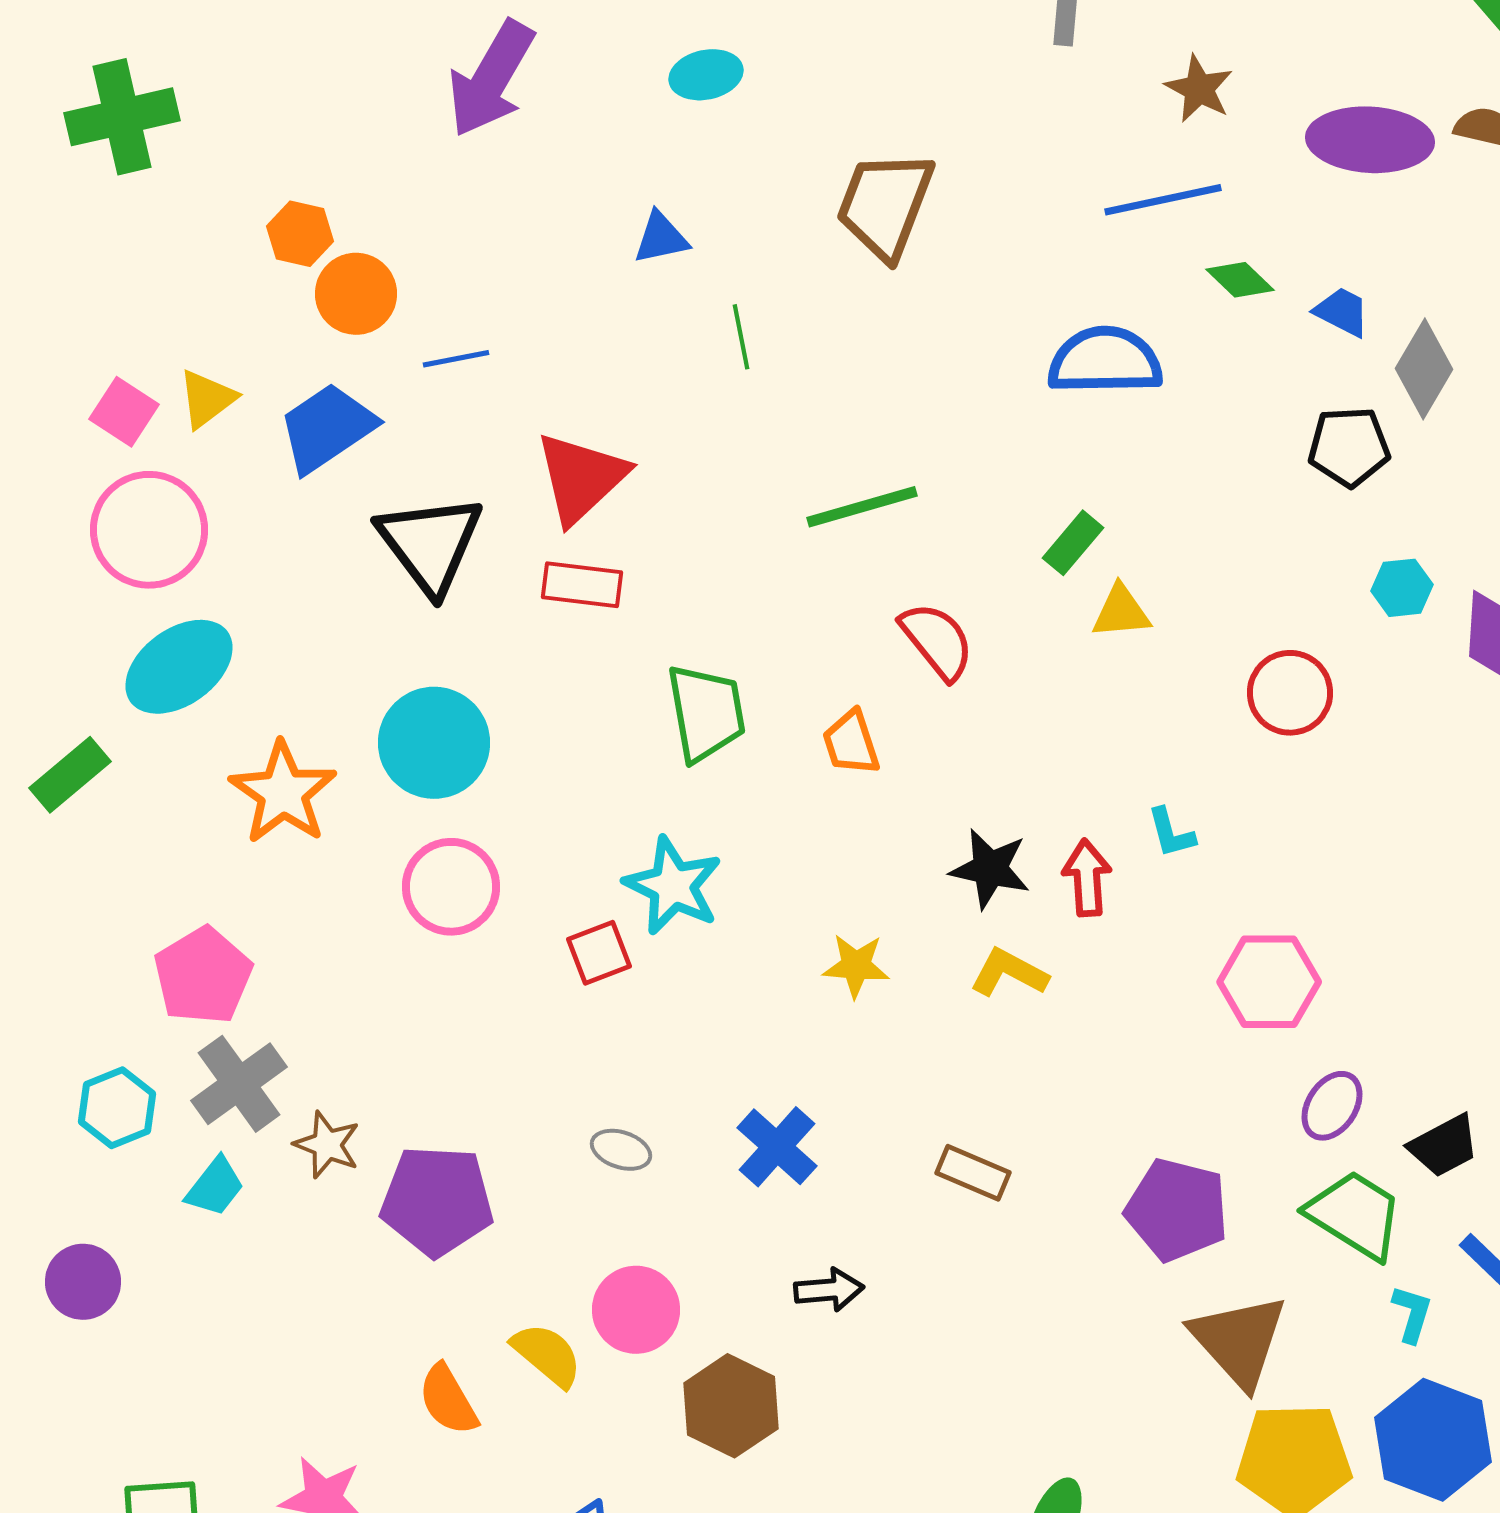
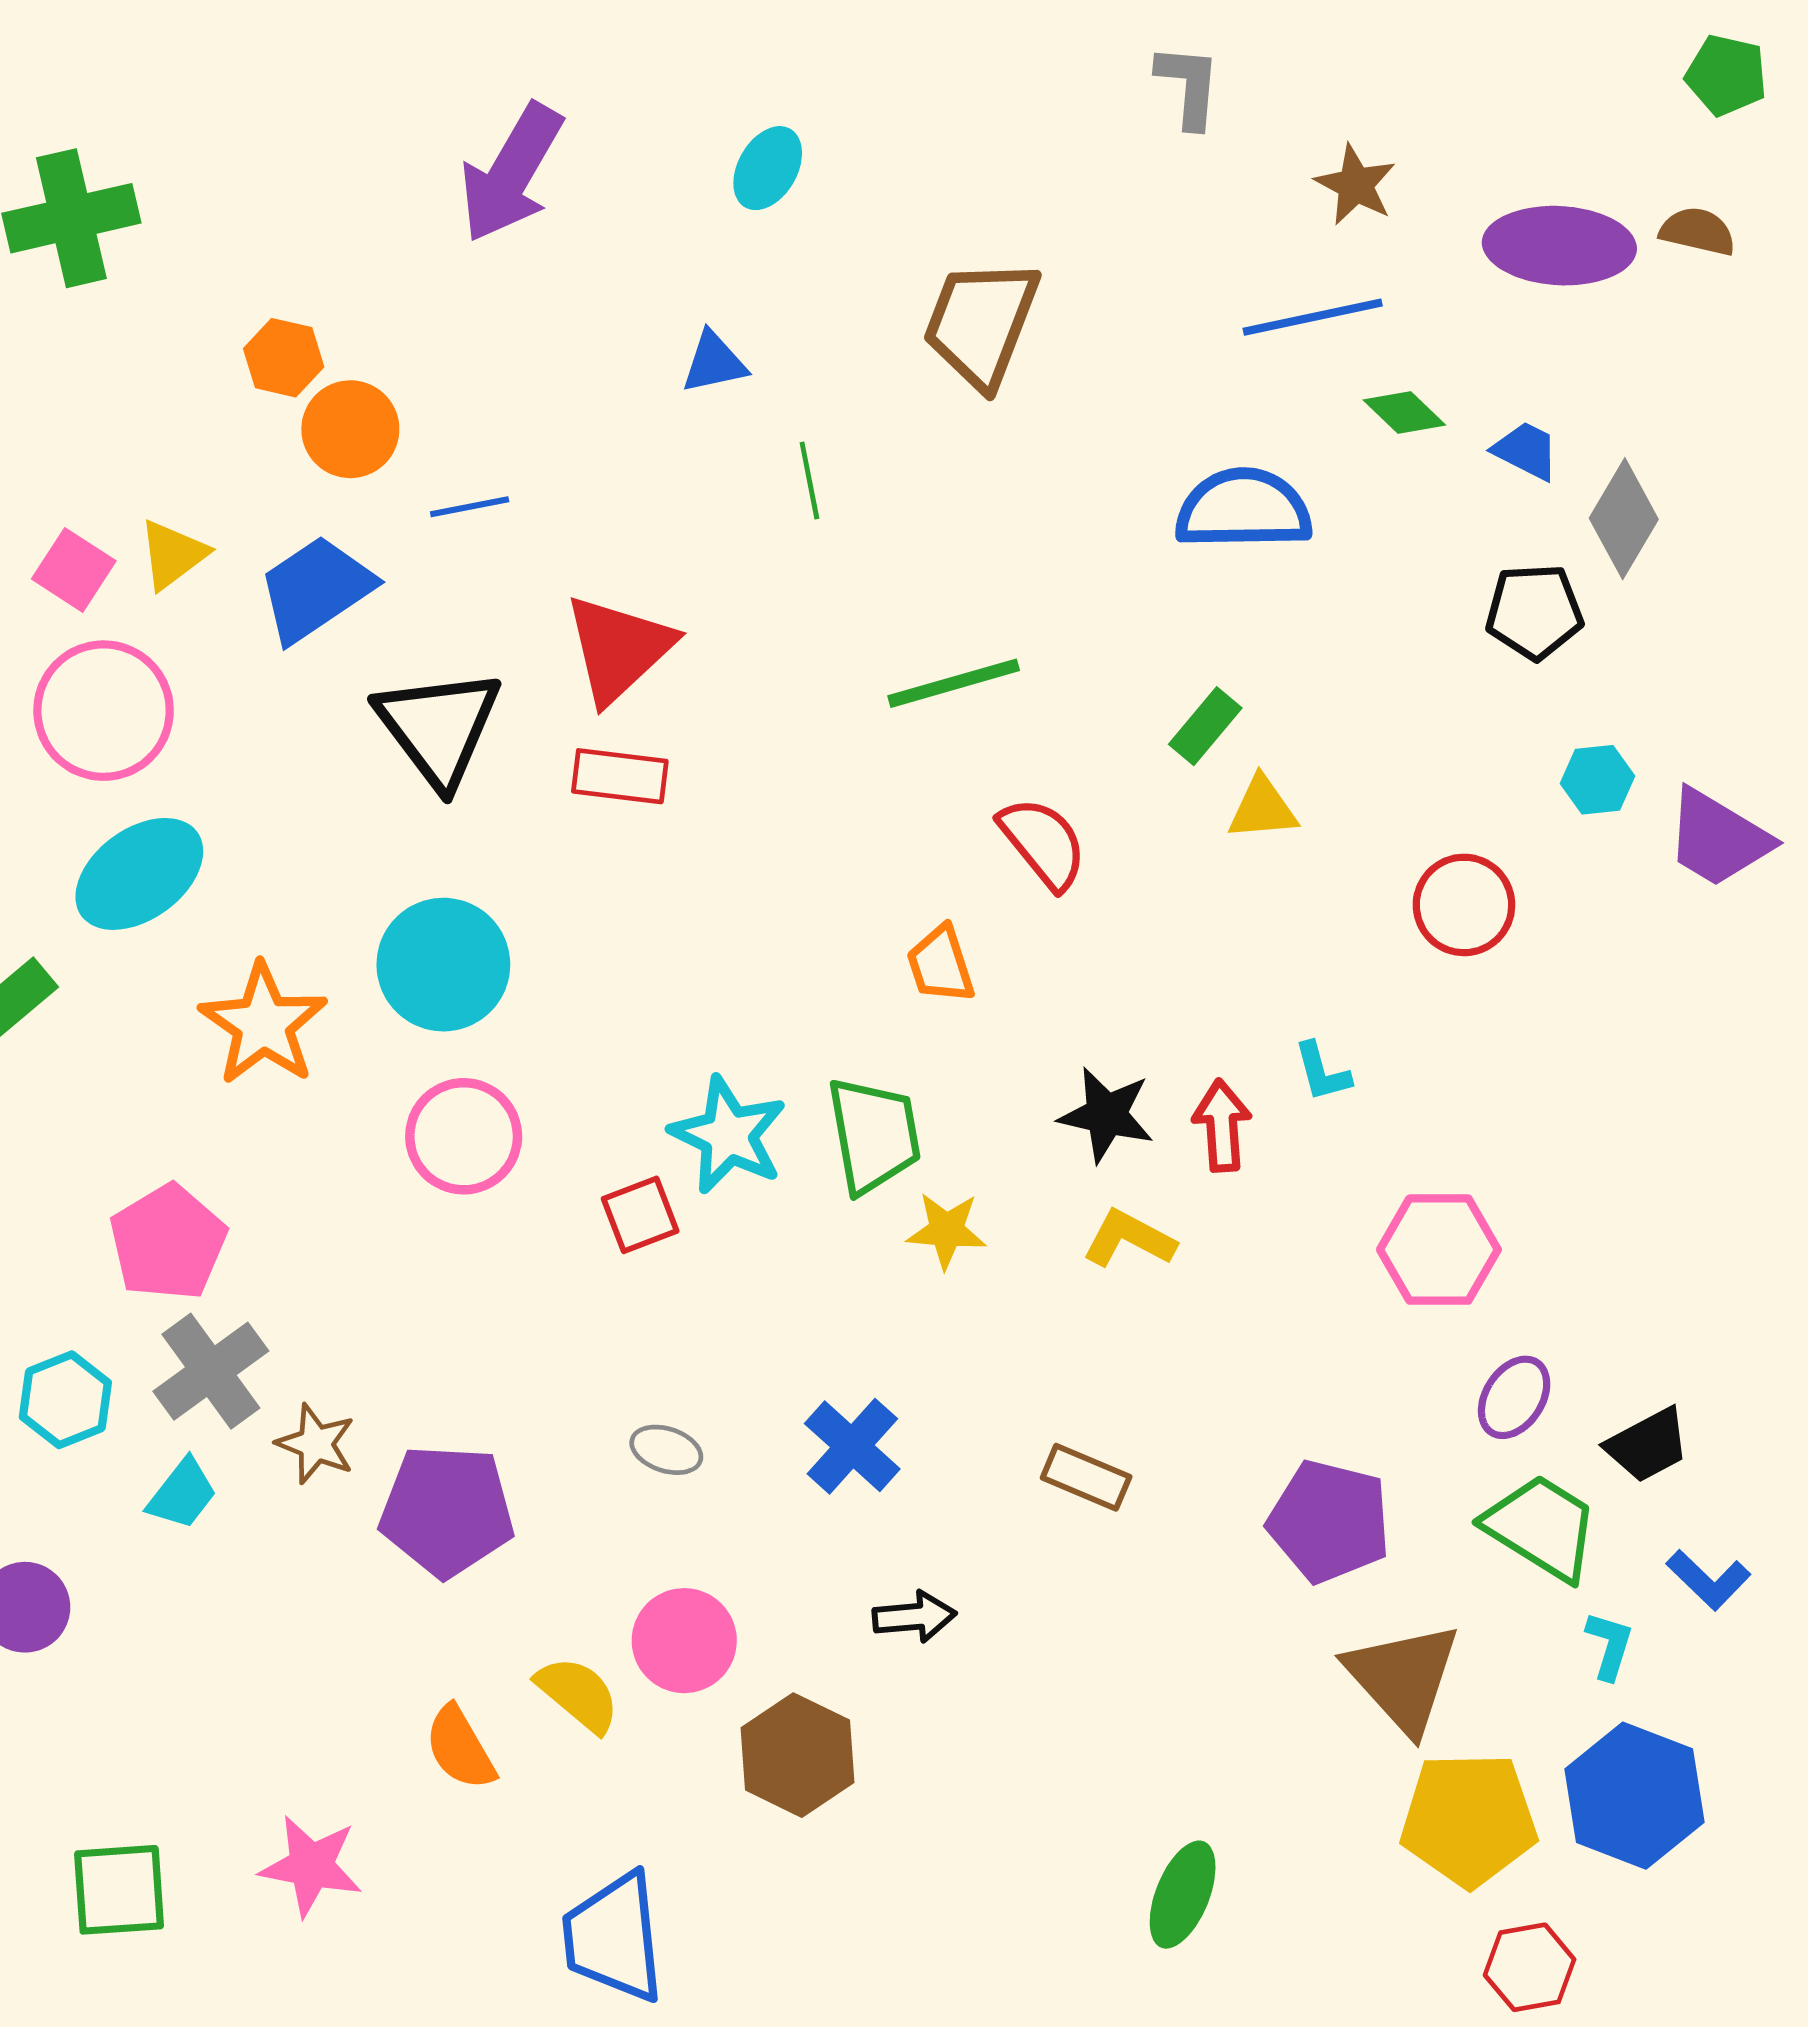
cyan ellipse: (706, 75) -> (768, 168), turned -48
green trapezoid: (706, 713) -> (874, 1135), moved

